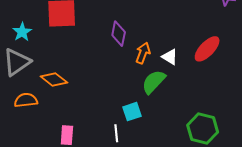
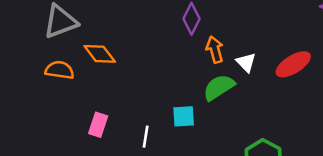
orange arrow: (143, 53) -> (215, 50), turned -50
white line: (116, 133) -> (146, 137), moved

